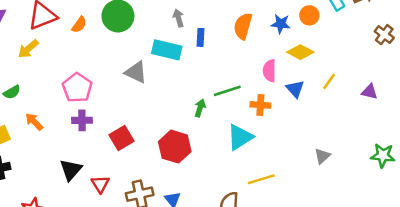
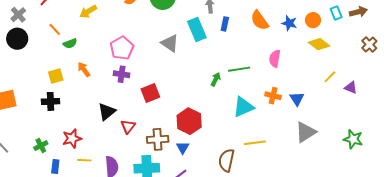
orange semicircle: (243, 26) -> (260, 20), turned -60
cyan rectangle: (167, 50) -> (197, 29), turned 45
yellow diamond: (300, 52) -> (319, 44), moved
yellow line: (329, 82) -> (330, 77), moved
blue triangle: (295, 89) -> (297, 99), moved
orange cross: (260, 105) -> (273, 96), moved
red hexagon: (175, 147) -> (189, 121), moved
gray triangle: (322, 156) -> (306, 132), size x1.6

